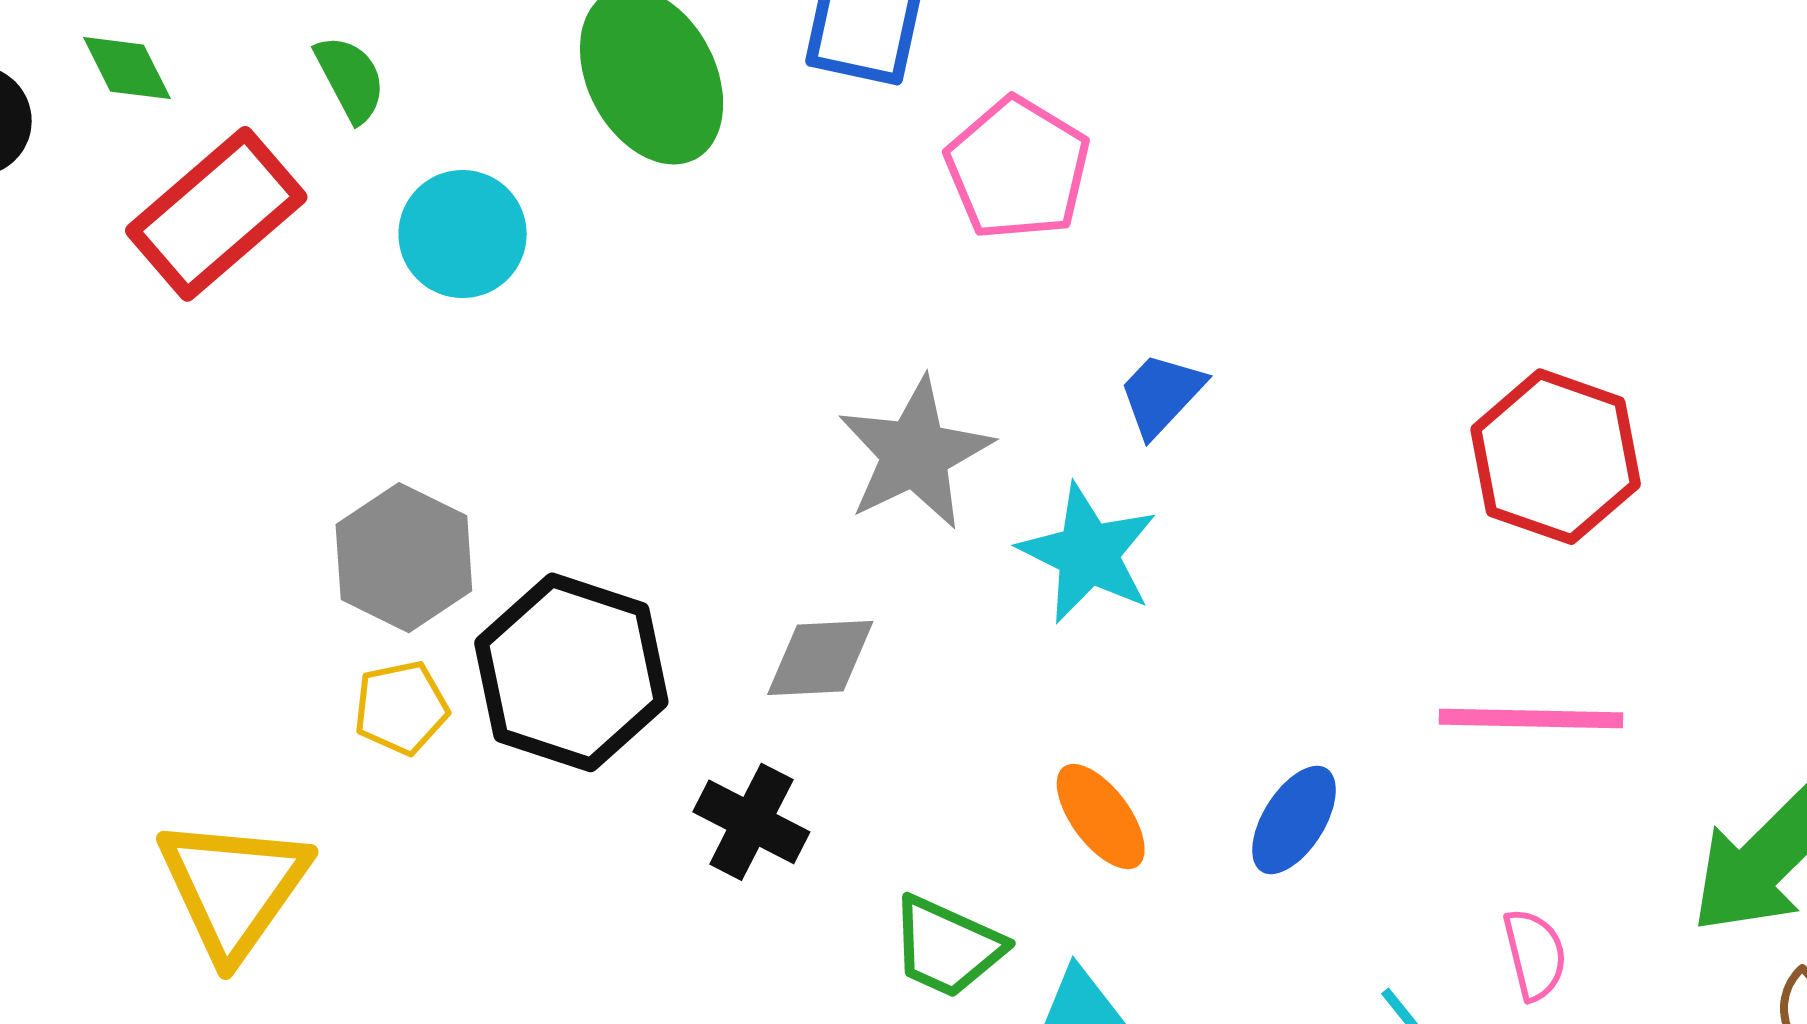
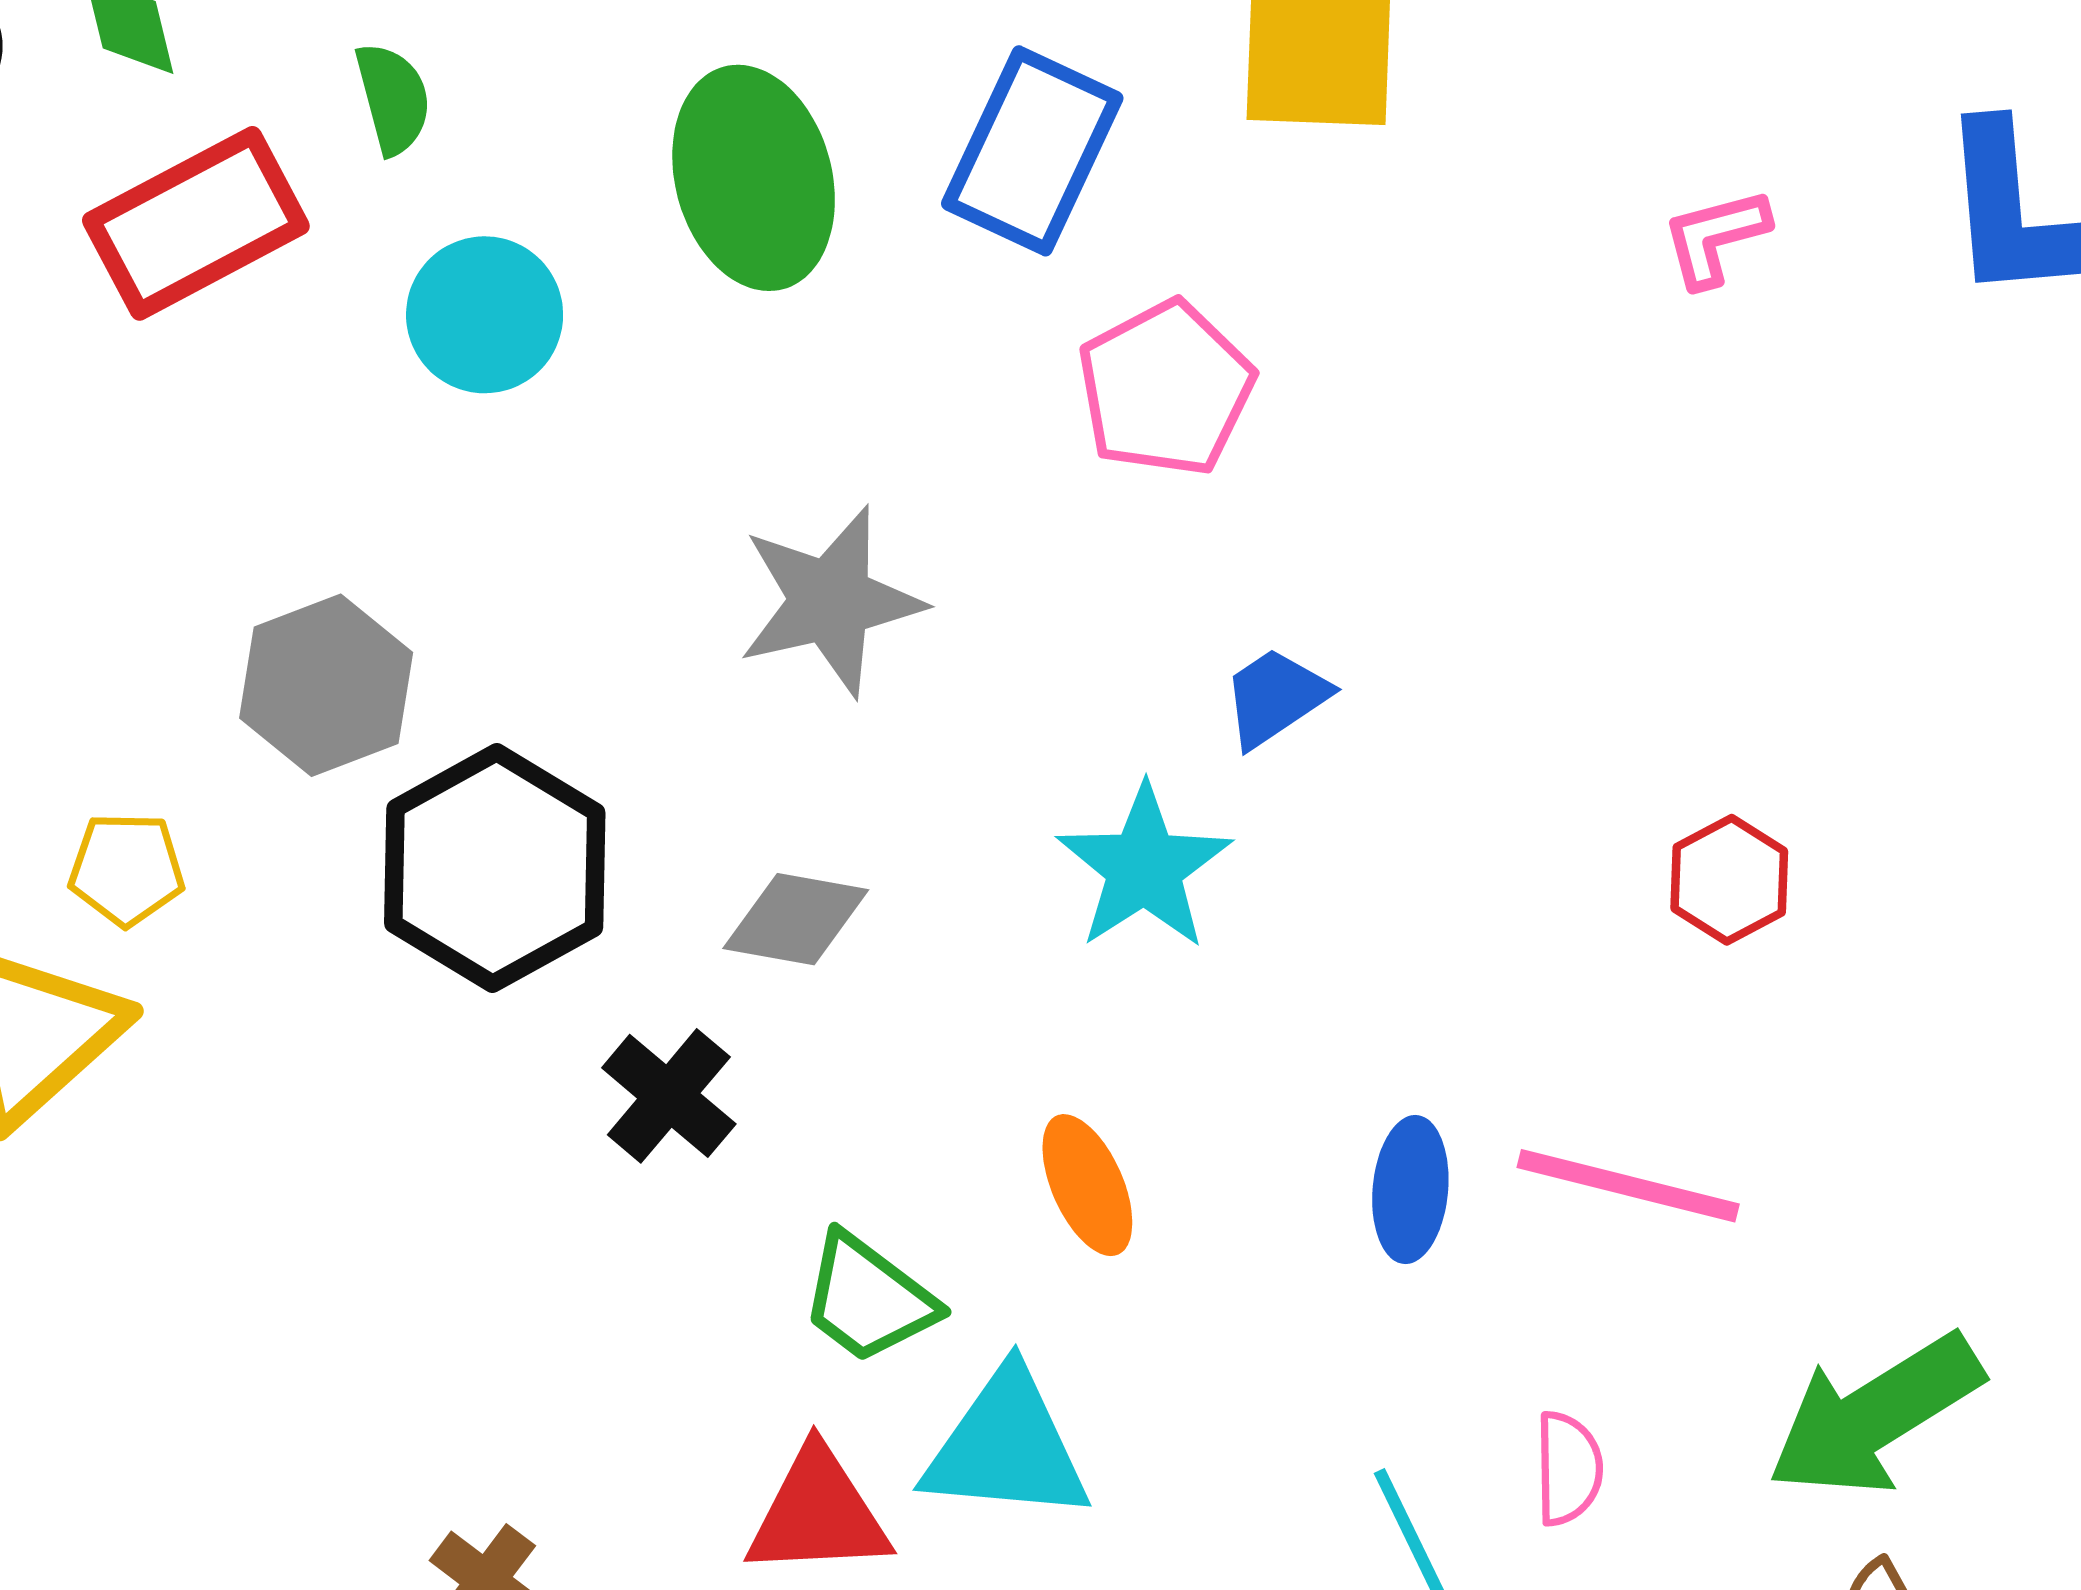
gray star: (915, 453) -> (830, 601), moved
red hexagon: (1556, 457) -> (1729, 880), size x0.6
yellow pentagon: (401, 708) -> (127, 869), moved
blue ellipse: (1294, 820) -> (1410, 1190), moved, turned -40

